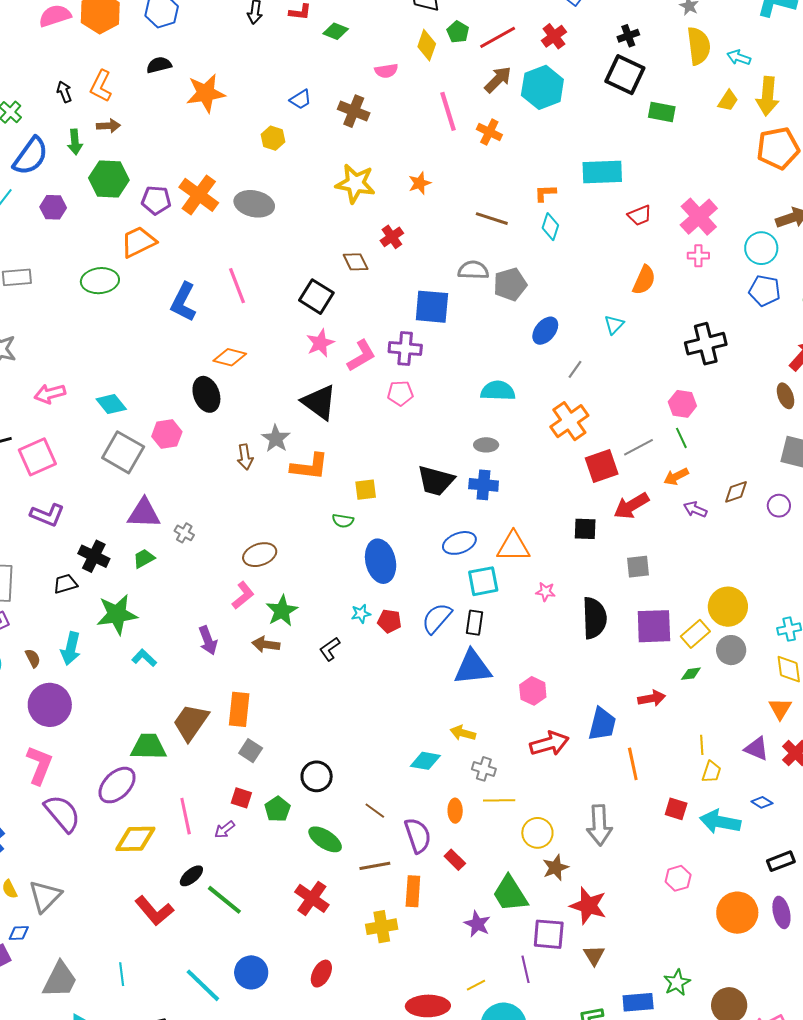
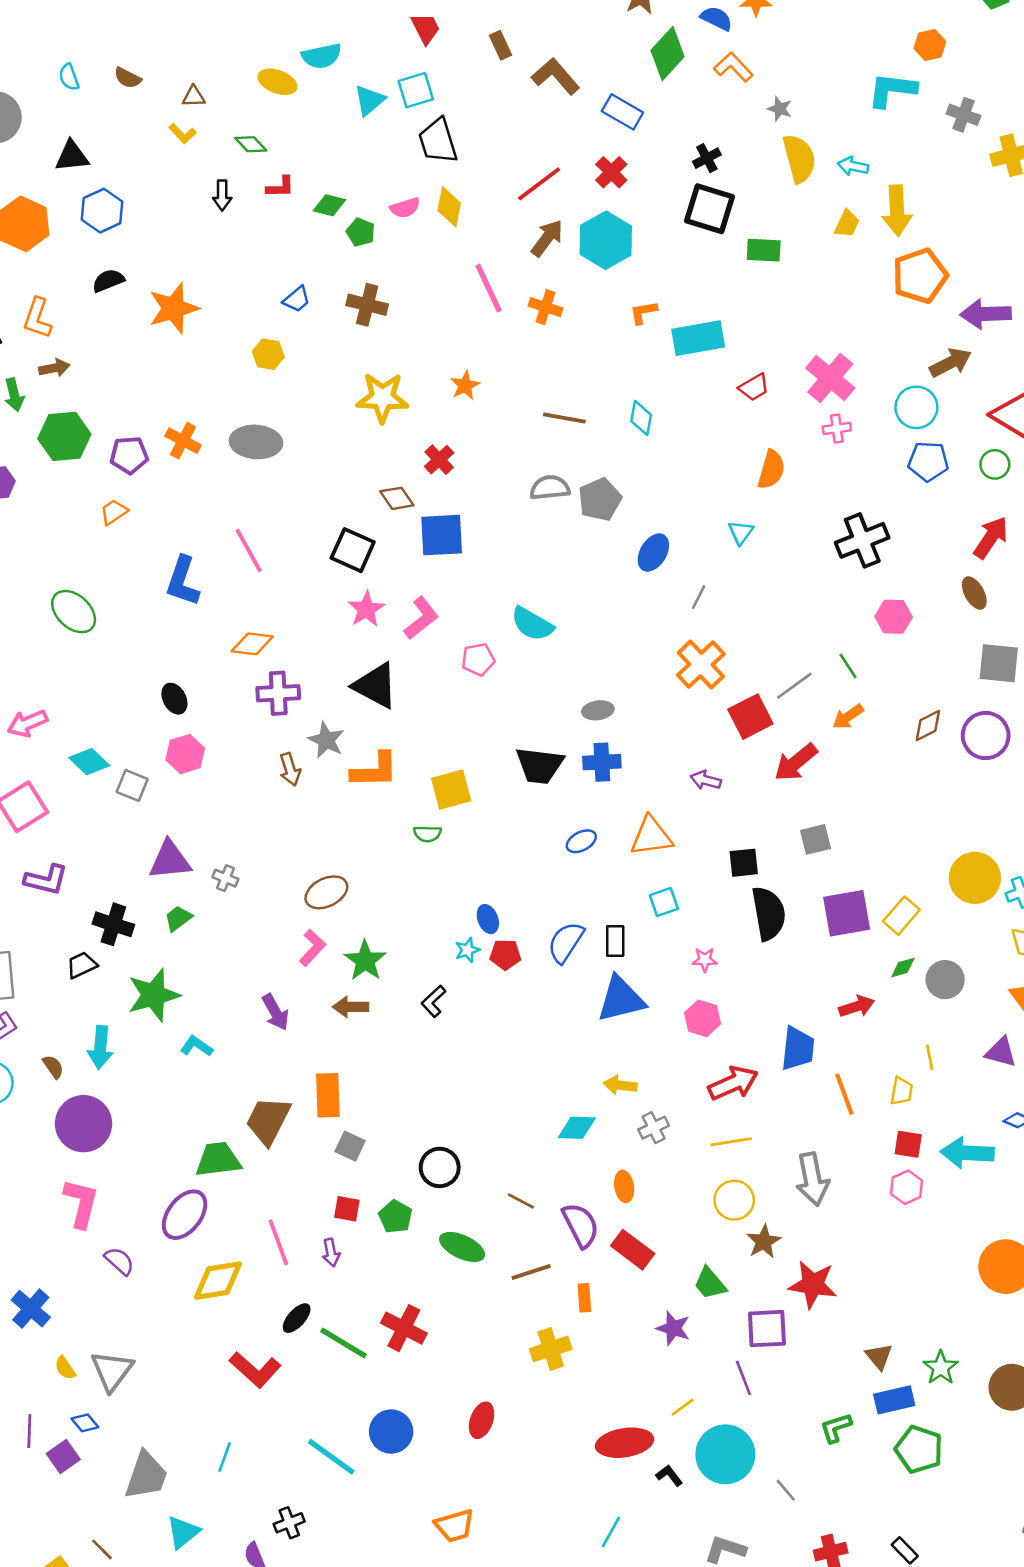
green pentagon: (458, 32) -> (361, 232), moved
pink semicircle: (386, 71) -> (405, 208), moved
orange L-shape: (545, 193) -> (643, 312), moved
orange cross: (199, 195) -> (183, 441), size x0.7
orange trapezoid: (138, 242) -> (114, 512), size x0.6
green ellipse: (100, 281) -> (74, 612), moved, turned 57
blue square: (432, 307) -> (442, 535), moved
purple cross: (405, 348) -> (278, 693), moved
cyan semicircle: (498, 391) -> (532, 624), moved, turned -144
black ellipse: (206, 394) -> (174, 699), moved, size x0.7
cyan diamond: (111, 404) -> (89, 762), moved
pink hexagon: (682, 404) -> (894, 617), moved
gray square: (123, 452) -> (132, 785), size x0.6
yellow square: (366, 490) -> (451, 790), size x1.4
purple circle: (779, 506) -> (986, 736), size x1.6
purple arrow: (695, 509) -> (706, 780), moved
black square: (585, 529) -> (744, 863), moved
blue ellipse: (459, 543) -> (581, 841), size x0.7
blue ellipse: (381, 561) -> (488, 919), moved, size x0.5
cyan square: (483, 581) -> (664, 902), moved, size x0.7
pink star: (546, 592) -> (705, 960), moved
yellow circle: (728, 607) -> (975, 878), moved
gray circle: (731, 650) -> (945, 980), moved
gray cross: (484, 769) -> (654, 1128), turned -35
yellow trapezoid: (711, 772) -> (901, 1091), moved
yellow line: (499, 800) -> (731, 1142), moved
purple semicircle: (62, 813) -> (119, 1261), size x0.6
purple arrow: (225, 830) -> (331, 1253), turned -55
red rectangle: (455, 860) -> (633, 1250), size x1.5
pink hexagon: (678, 878) -> (907, 1187), moved
orange rectangle: (413, 891) -> (584, 1298), size x0.7
green trapezoid: (510, 894) -> (710, 1283), size x0.7
red cross: (312, 898) -> (404, 1328), moved
blue diamond: (19, 933) -> (85, 1423), turned 60
brown triangle: (594, 955) -> (879, 1357), moved
cyan line: (122, 974) -> (225, 1457), turned 35

